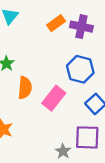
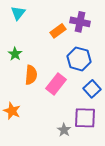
orange rectangle: (56, 23) -> (58, 31), moved

